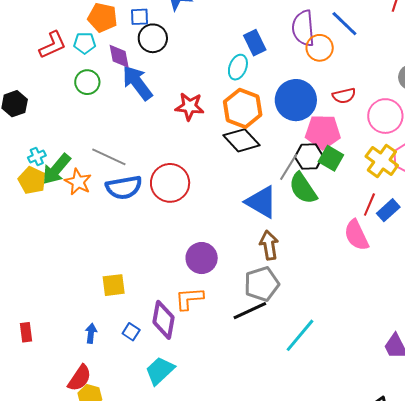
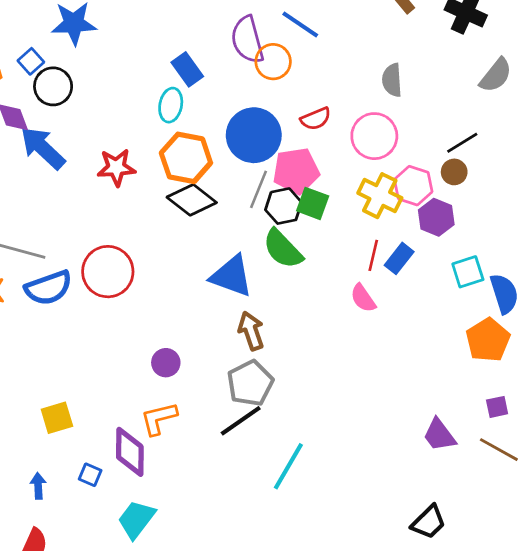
blue square: (140, 17) -> (31, 61), turned -30
gray line: (289, 167) -> (259, 189), moved
pink semicircle: (356, 235) -> (363, 298), size x0.7
purple circle: (202, 258) -> (166, 363), size x0.7
cyan line: (300, 335) -> (288, 466), moved

